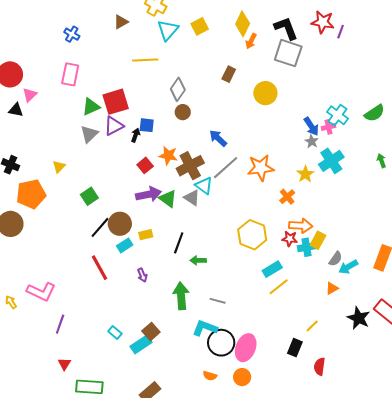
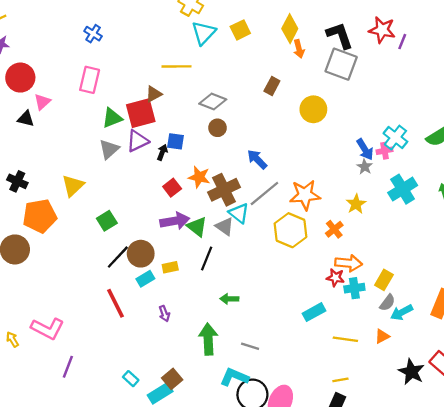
brown triangle: (121, 22) -> (154, 94), moved
orange arrow: (251, 41) -> (299, 49), turned -42
gray diamond: (178, 89) -> (213, 102), turned 75
cyan cross: (331, 161) -> (403, 189), moved
yellow triangle: (59, 167) -> (73, 186), size x1.5
yellow hexagon: (252, 235) -> (290, 230), moved
yellow rectangle: (318, 240) -> (384, 280), moved
black line: (179, 243) -> (207, 259), moved
yellow line: (279, 287) -> (345, 339), moved, turned 45
yellow line: (312, 326) -> (340, 380), moved, turned 32

